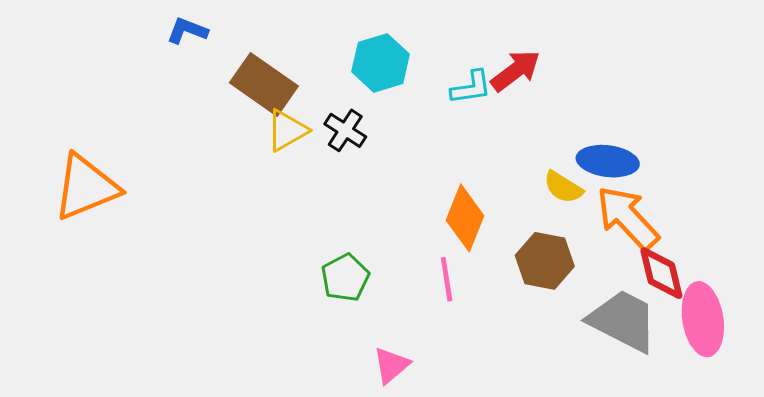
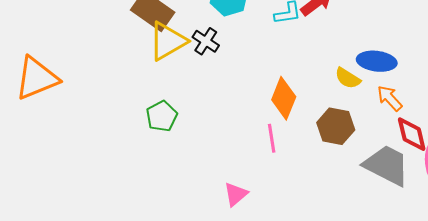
yellow triangle: (287, 130) -> (168, 41), size x1.4
orange arrow: (628, 218) -> (390, 98), size x0.6
green pentagon: (345, 278) -> (162, 116), moved

